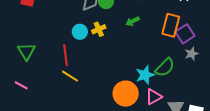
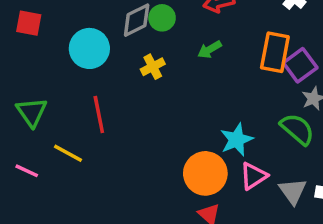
cyan circle: (80, 32) -> (89, 48), moved, size x1.5
green semicircle: (165, 67) -> (297, 129), moved, turned -90
yellow line: (70, 76) -> (68, 153), moved

